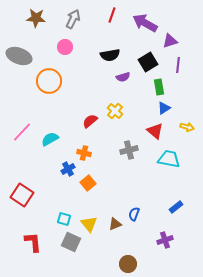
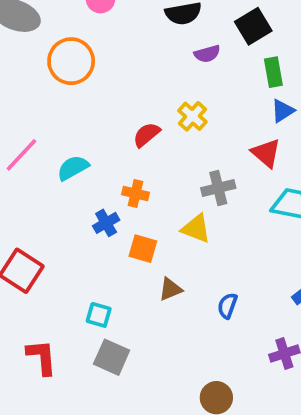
orange square: (88, 183) -> (143, 249), turned -35
yellow triangle: (89, 224) -> (196, 228), moved, turned -30
brown triangle: (115, 224) -> (170, 289), moved

